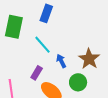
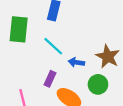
blue arrow: (61, 61) -> (76, 62), turned -48

